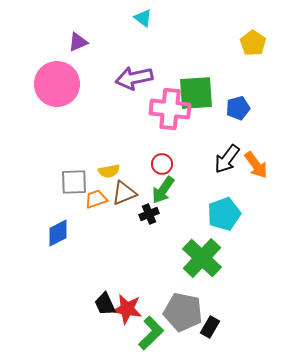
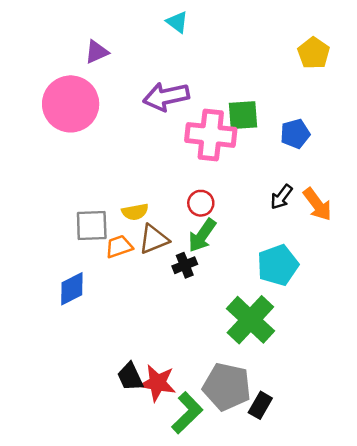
green square: (196, 93) -> (243, 115), size x0.7
black arrow: (227, 159) -> (281, 197), size x0.7

